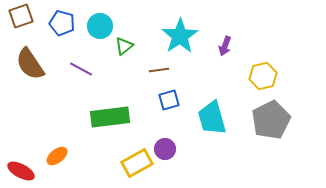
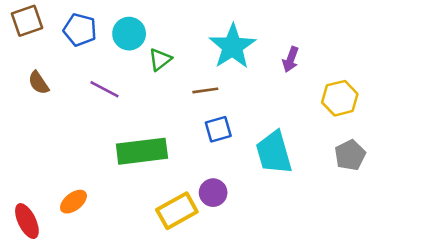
brown semicircle: (30, 64) -> (39, 83), size x0.6
gray pentagon: (271, 120) -> (350, 155), size x0.6
red ellipse: (21, 171) -> (27, 221), turned 36

